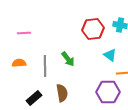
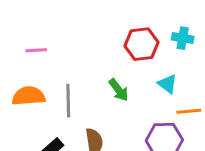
green arrow: (68, 59) -> (119, 90), moved
orange semicircle: (19, 63) -> (29, 96), size x1.5

